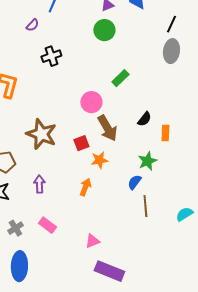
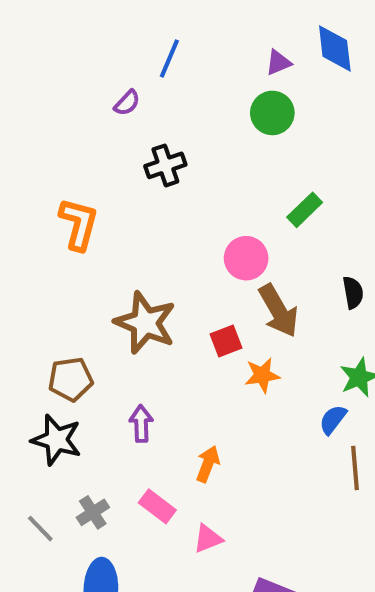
black semicircle: (144, 119) -> (353, 293), turned -49
orange arrow: (85, 187) -> (208, 464), moved
pink triangle: (92, 241) -> (208, 539), moved

